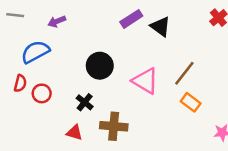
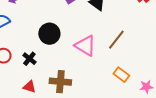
black cross: (85, 102) -> (29, 59), moved
orange rectangle: (191, 102) -> (121, 75), moved

